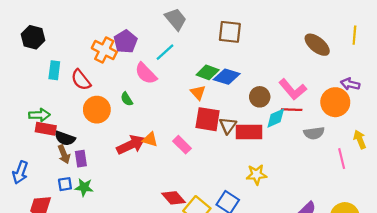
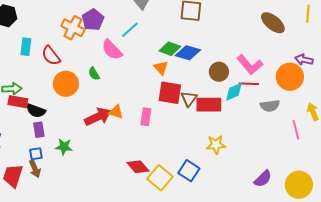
pink rectangle: (182, 145) -> (146, 117), turned 54
brown arrow: (64, 154) -> (35, 169), moved
purple rectangle: (81, 159) -> (39, 130), moved
green star: (84, 187) -> (64, 147), moved

